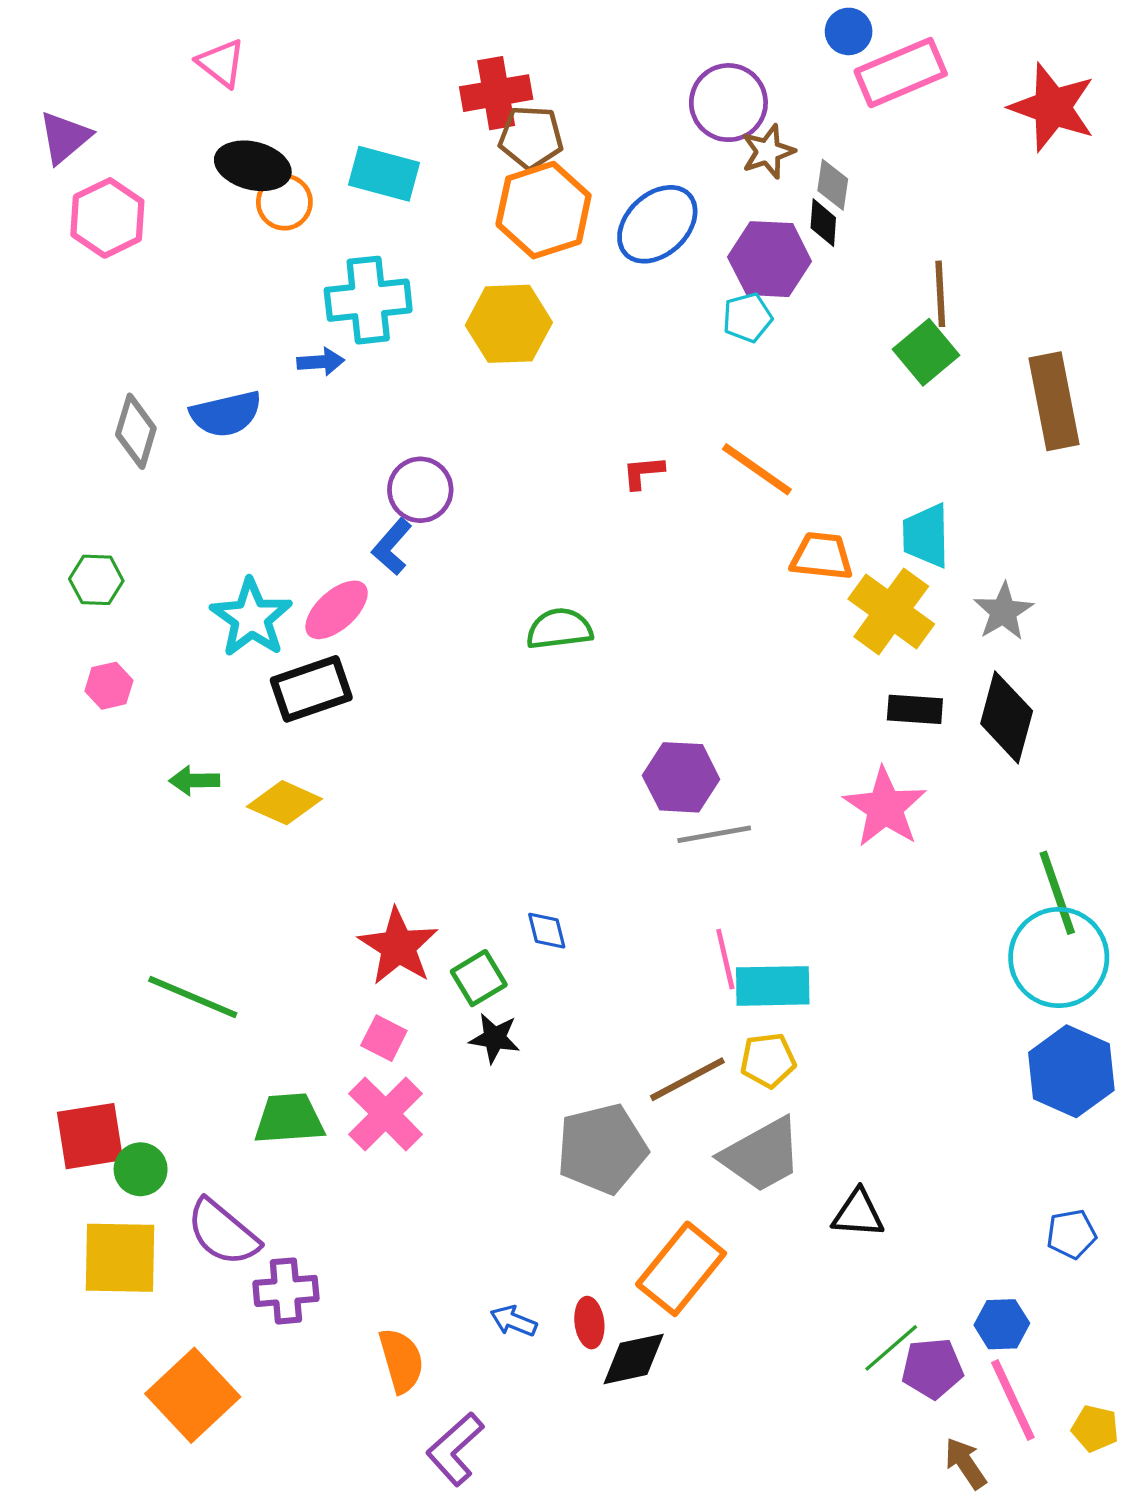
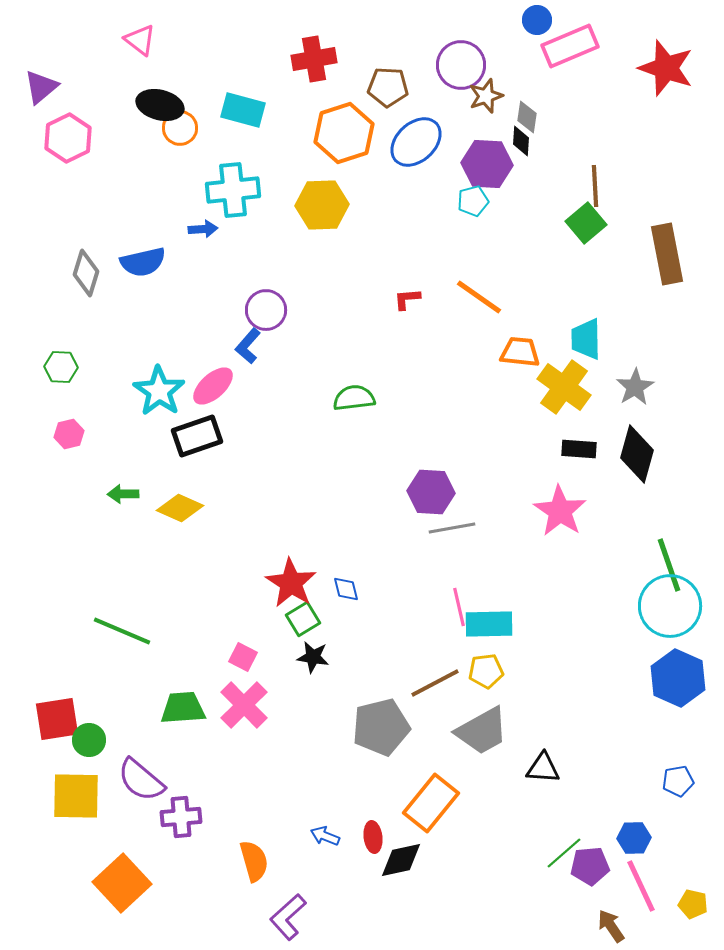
brown pentagon: (531, 137) -> (388, 87), moved
red star: (398, 946) -> (291, 583), moved

